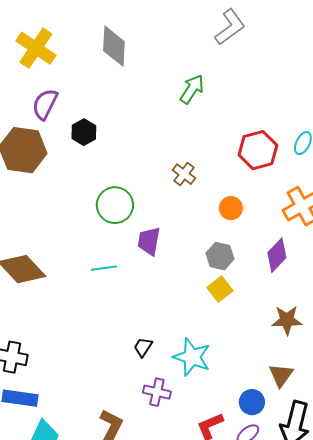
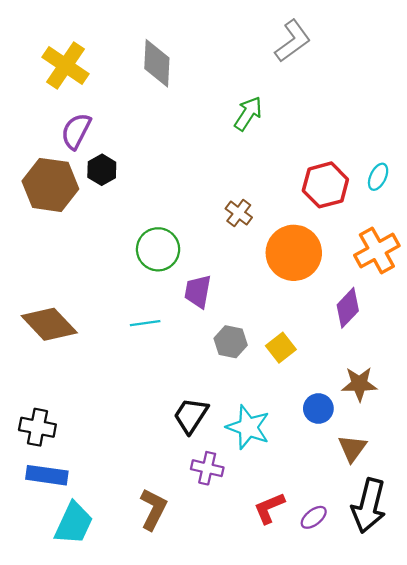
black hexagon: (84, 132) -> (102, 170), moved
orange circle: (231, 208) -> (294, 253), size x2.0
gray hexagon: (220, 256) -> (231, 342), moved
black trapezoid: (143, 347) -> (191, 416), size x1.6
blue circle: (252, 402) -> (318, 409), moved

